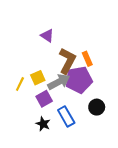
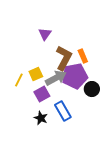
purple triangle: (47, 36) -> (45, 34), turned 32
black circle: (97, 107) -> (92, 89), moved

